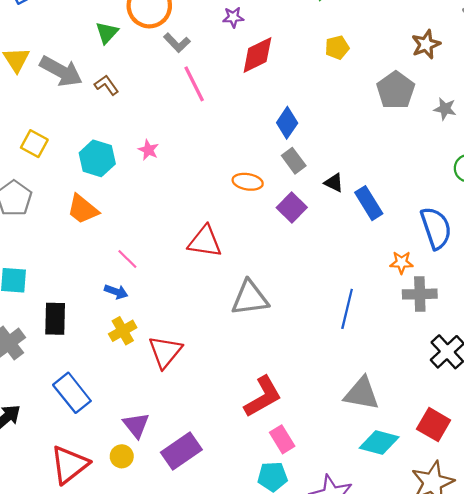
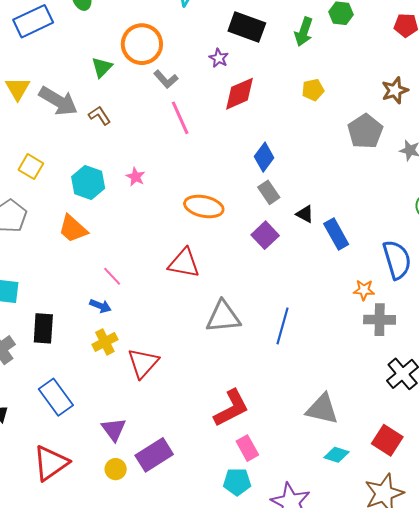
purple star: (233, 17) -> (219, 58), turned 30
orange ellipse: (248, 182) -> (204, 207), moved, size x1.4
blue line: (347, 309) -> (282, 326), moved
cyan diamond: (379, 443) -> (336, 455), size x0.7
yellow circle: (122, 456) -> (116, 469), moved

